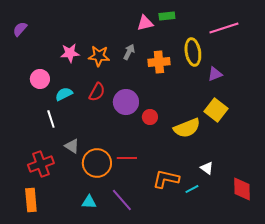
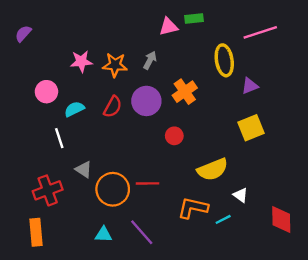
orange cross: (159, 62) -> (185, 92), moved, turned -30
purple circle: (126, 102) -> (146, 101), moved
yellow square: (216, 110) -> (251, 128), turned 30
yellow semicircle: (187, 128) -> (213, 170), moved

